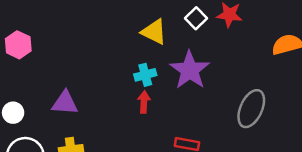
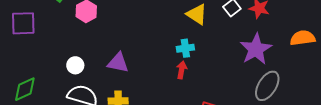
purple star: (190, 70) -> (256, 49), moved

